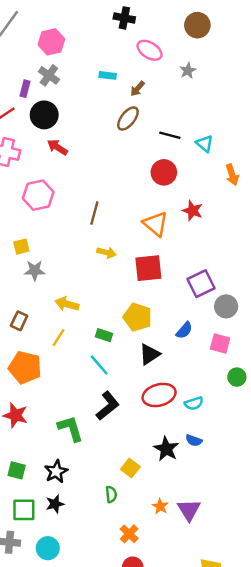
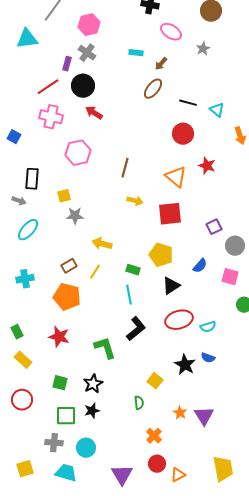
purple square: (201, 284) -> (214, 227), size x0.7
brown rectangle: (19, 321) -> (69, 266), moved, turned 35
cyan line: (99, 365) -> (129, 295), turned 30

